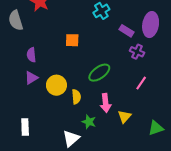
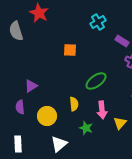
purple semicircle: (31, 55) -> (20, 107), moved
yellow circle: (56, 85) -> (47, 116), moved
white rectangle: (25, 127) -> (18, 144), moved
white triangle: (71, 138) -> (59, 144), moved

